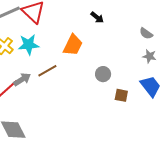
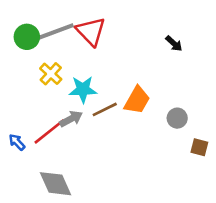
cyan star: (29, 45) -> (83, 89), moved
orange trapezoid: (73, 45) -> (137, 100), moved

